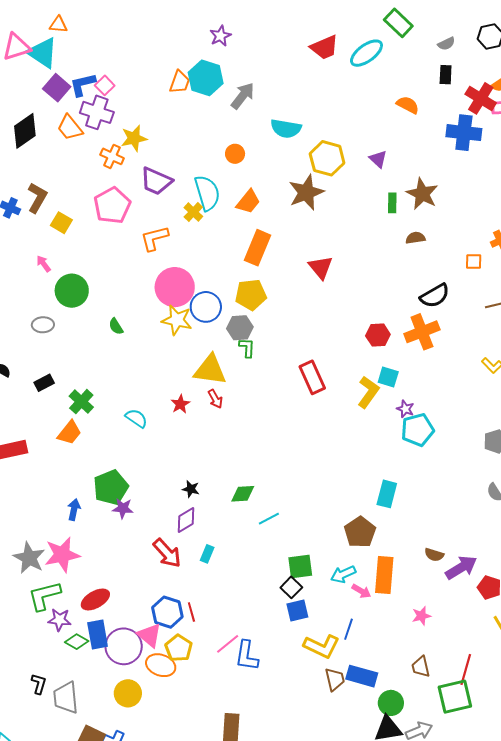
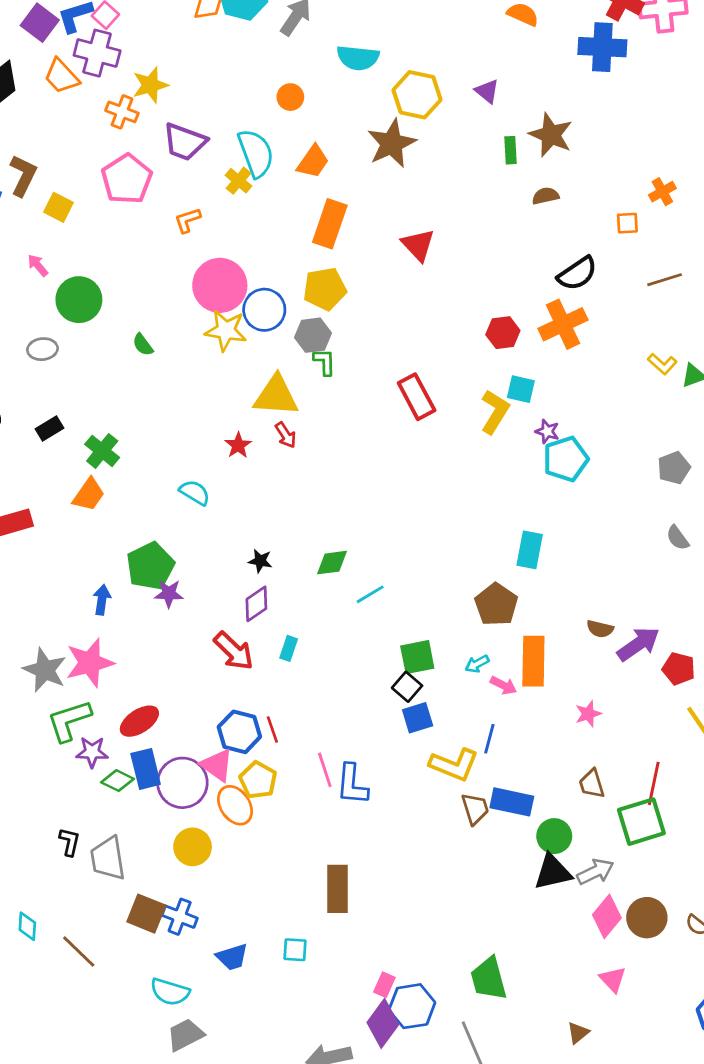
orange L-shape: (154, 238) -> (188, 220), size x0.7
cyan semicircle: (136, 418) -> (195, 493), moved
cyan arrow: (343, 574) -> (477, 664), size x0.7
pink line: (228, 644) -> (325, 770), turned -65
orange ellipse: (161, 665) -> (235, 805), turned 40

